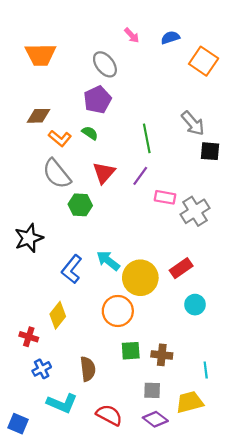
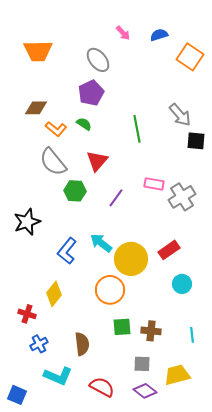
purple line: (140, 176) -> (116, 198), moved
cyan line: (206, 370) -> (192, 335), moved

